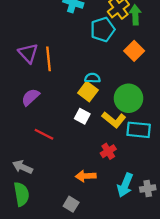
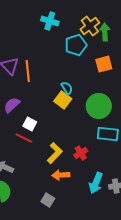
orange square: (134, 51) -> (104, 64), turned 30
cyan semicircle: (92, 78) -> (67, 88), turned 56
white square: (82, 116) -> (30, 124), moved
yellow L-shape: (114, 120) -> (55, 153), moved, turned -85

